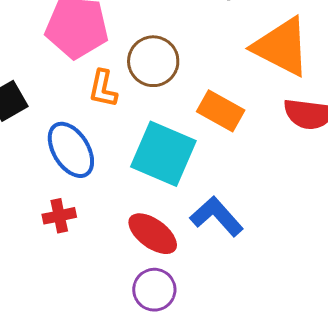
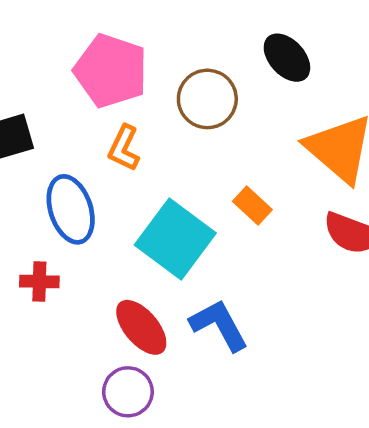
brown circle: (153, 61) -> (207, 99), moved
orange rectangle: (221, 111) -> (252, 206), size x0.7

